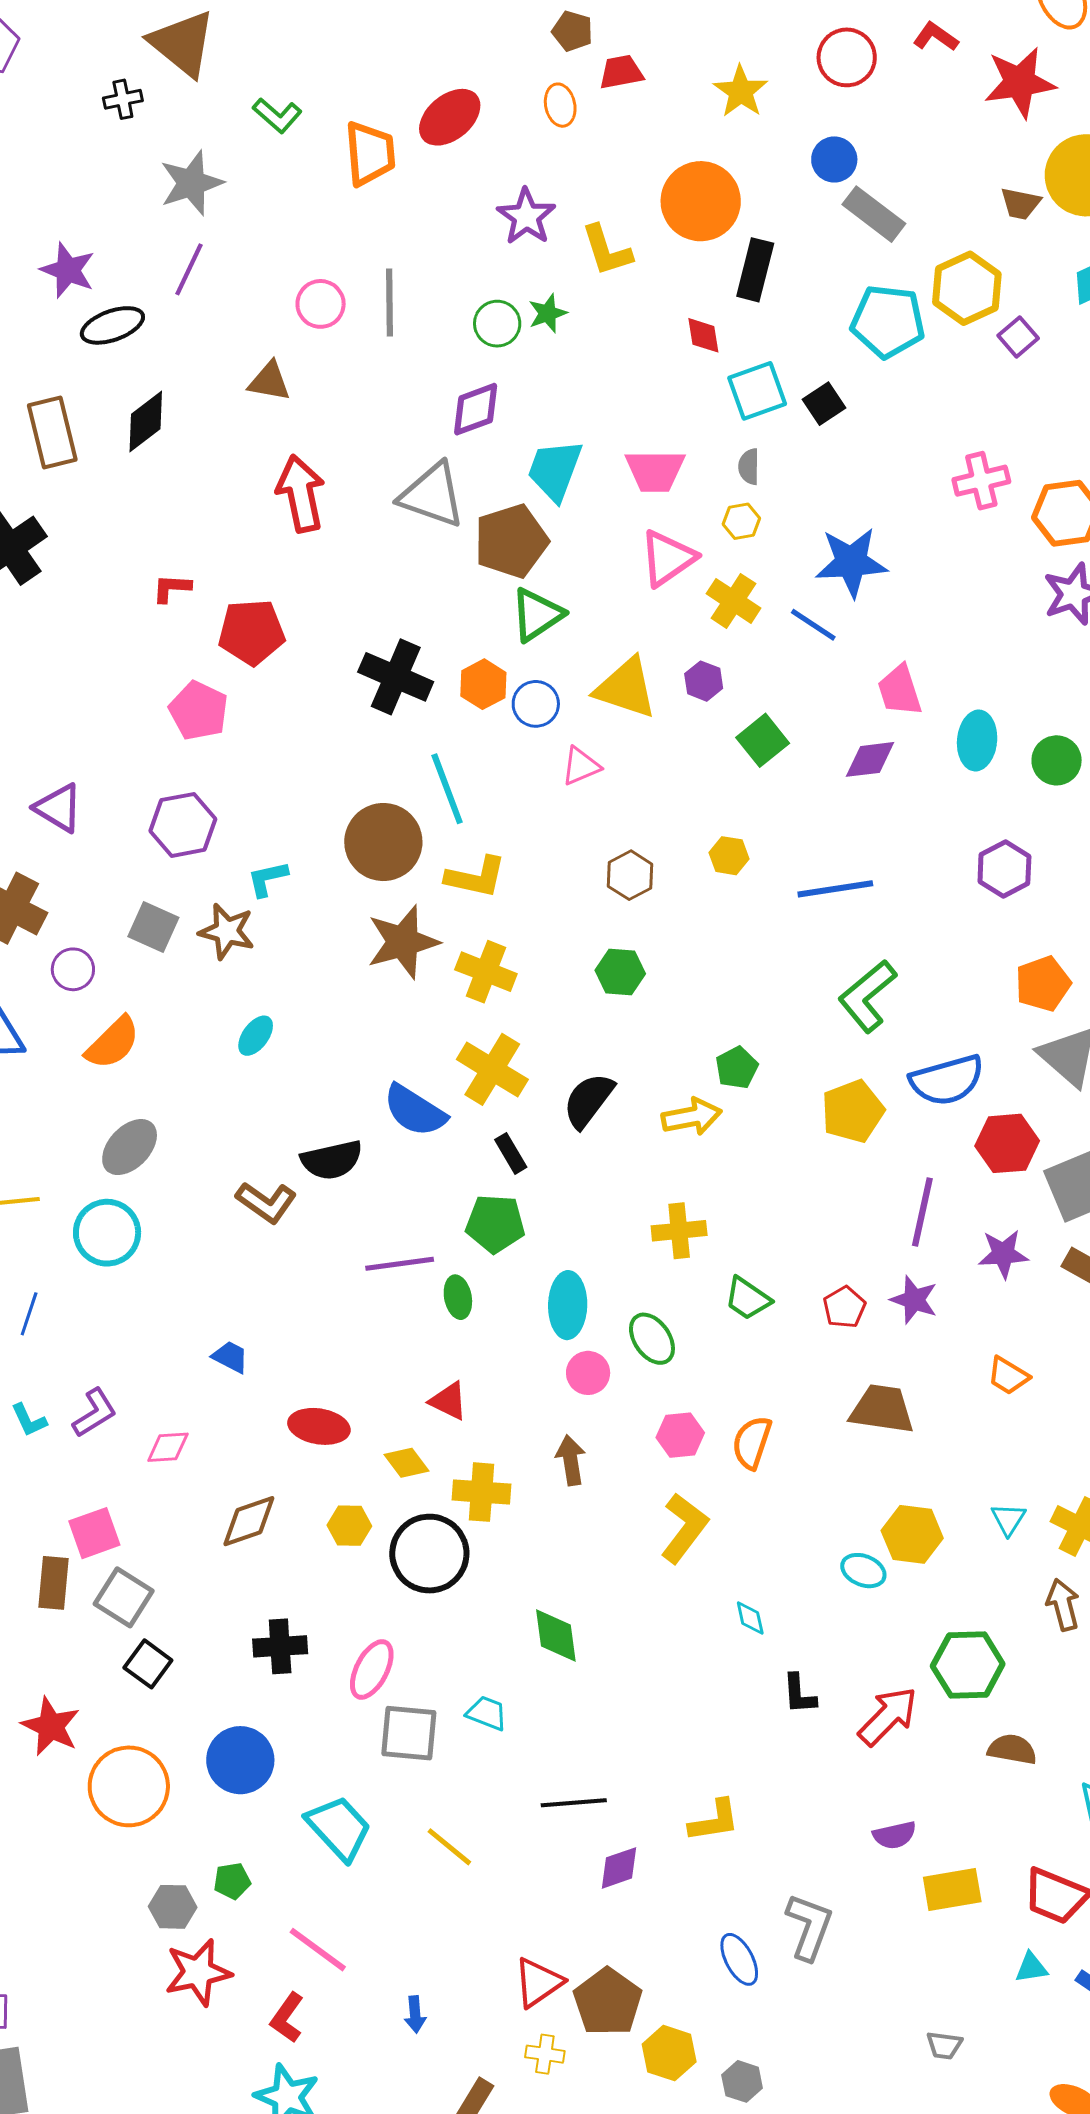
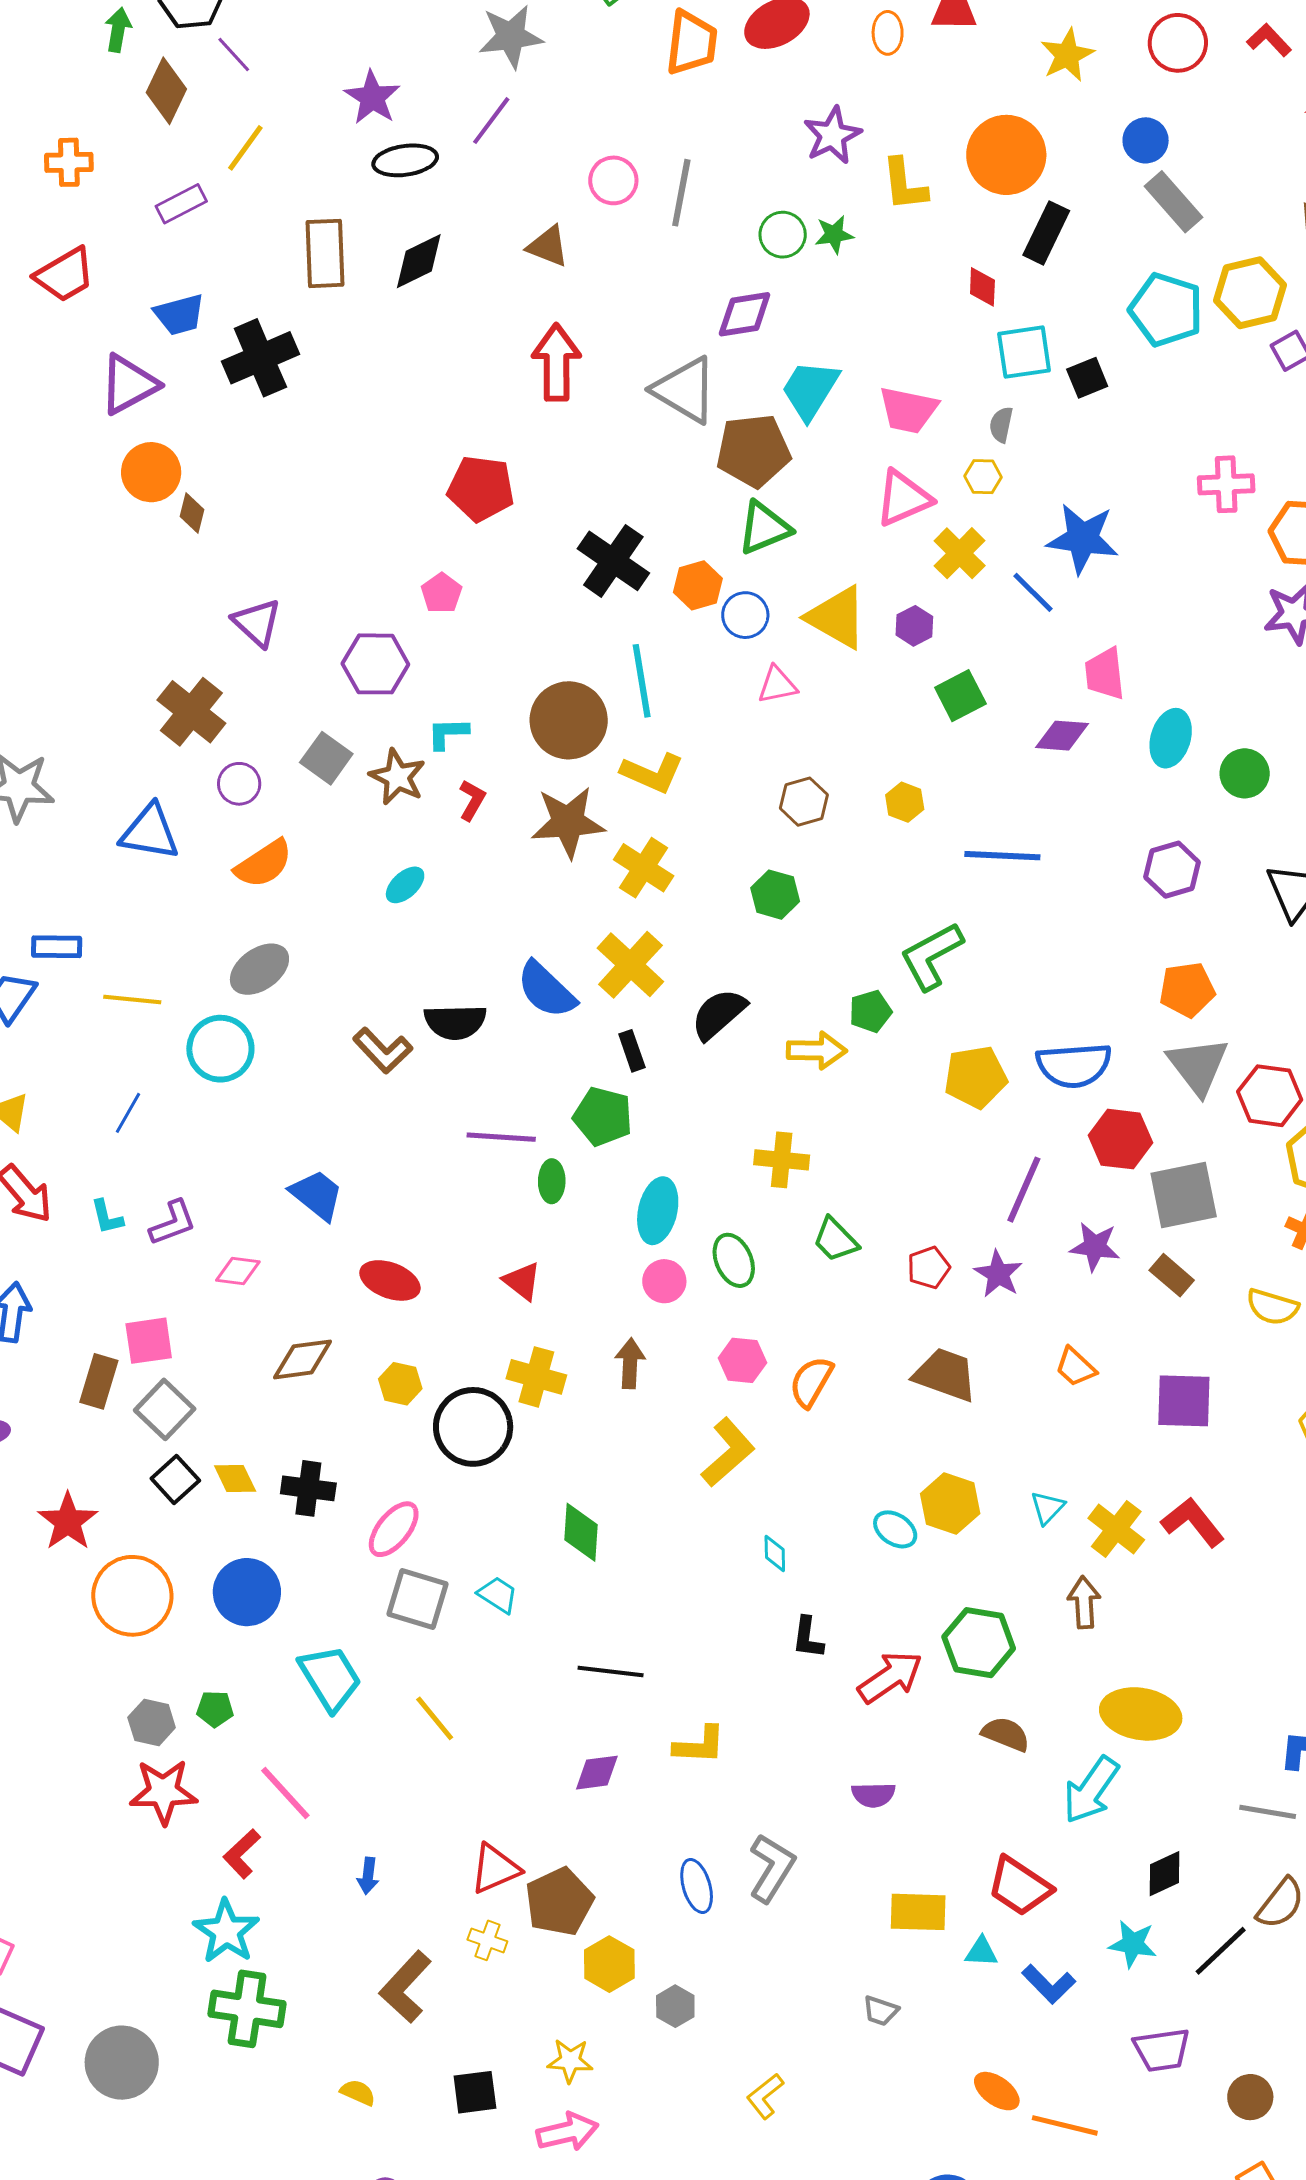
red L-shape: (172, 588) -> (472, 800), moved, turned 105
pink pentagon: (199, 711) -> (442, 593), moved, size x0.7
green L-shape: (867, 996) -> (931, 956), moved
blue trapezoid: (230, 1357) -> (317, 1195), size x1.5
yellow diamond: (406, 1463) -> (235, 1478), moved
black line: (574, 1803) -> (611, 1672), moved
yellow rectangle: (952, 1889) -> (918, 1912), moved

